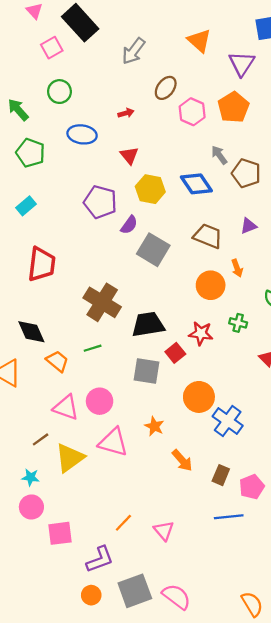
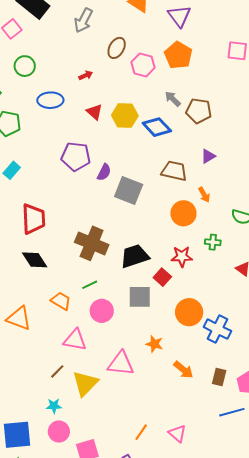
yellow hexagon: (150, 189) -> (125, 116), moved
black diamond: (31, 332) -> (35, 260), moved
pink circle: (100, 401) -> (102, 311), moved

